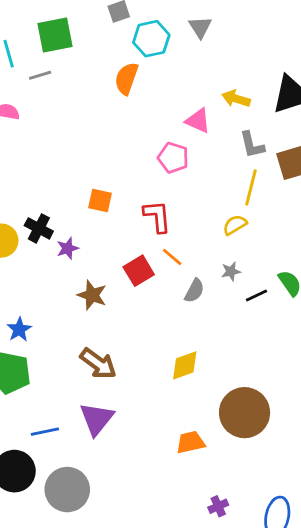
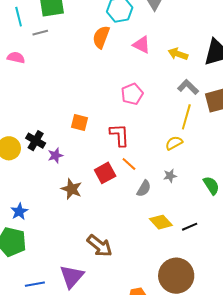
pink triangle: (198, 121) -> (142, 45), moved
gray L-shape: (252, 145) -> (188, 87), turned 145
pink pentagon: (173, 158) -> (132, 94), turned 30
black line: (257, 296) -> (190, 227), moved
brown arrow: (98, 364) -> (100, 246), moved
yellow diamond: (185, 365) -> (161, 222), moved, turned 65

